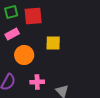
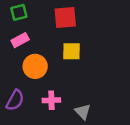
red square: (33, 16) -> (65, 17), moved

